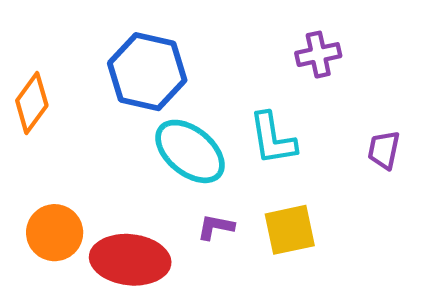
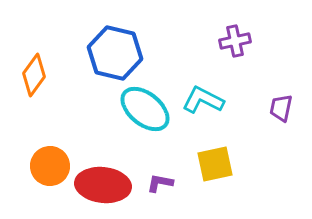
cyan L-shape: (273, 139) -> (203, 100), turned 126
purple L-shape: (216, 227) -> (160, 183), moved

